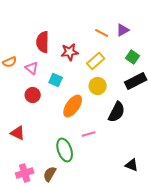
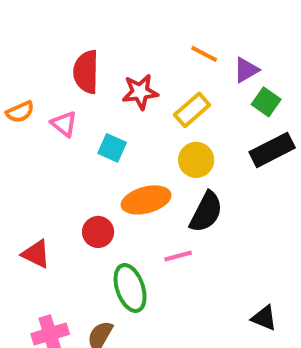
purple triangle: (123, 30) -> (246, 70), moved
red circle: (33, 95) -> (98, 232), moved
orange ellipse: (73, 106) -> (146, 200), turned 40
black semicircle: (117, 112) -> (206, 212), moved

